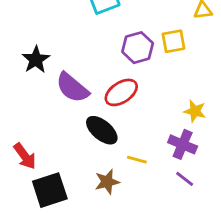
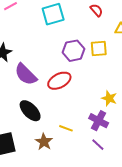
black ellipse: (102, 130) -> (30, 111), moved
brown star: (107, 182) -> (44, 142), turned -30

